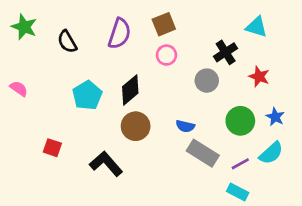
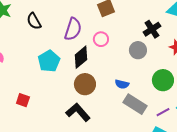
purple semicircle: (119, 34) -> (73, 29), moved
pink circle: (166, 55) -> (101, 39), moved
black L-shape: (106, 164) -> (78, 112), moved

